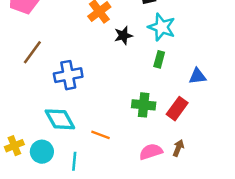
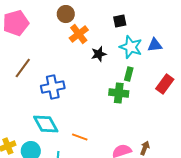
blue triangle: (198, 76) -> (155, 45), moved
green cross: (144, 105) -> (119, 93), moved
red rectangle: (177, 109) -> (165, 84), moved

